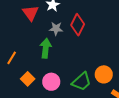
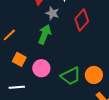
gray star: (56, 29) -> (52, 13), moved
orange square: (28, 79) -> (19, 59), turned -32

